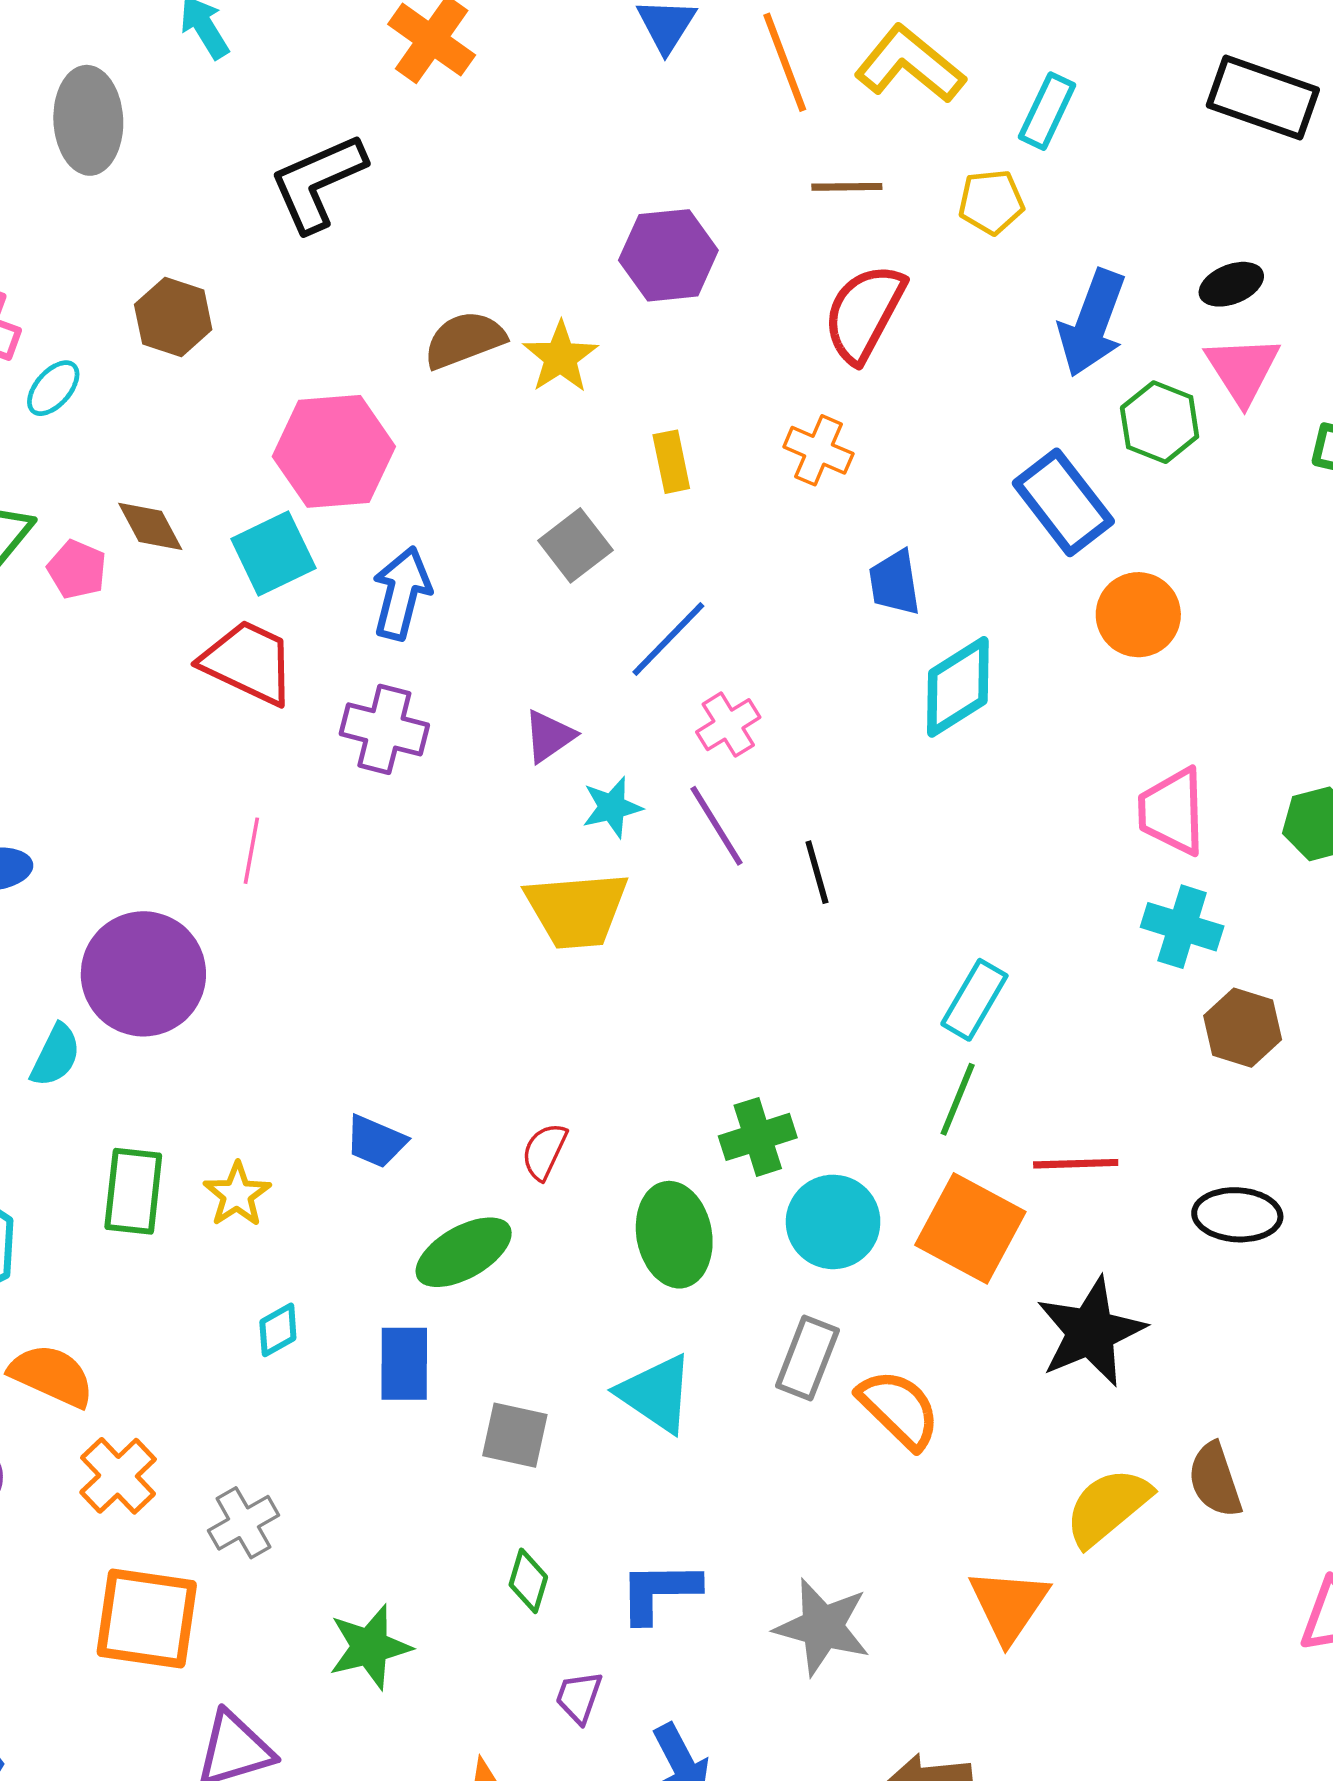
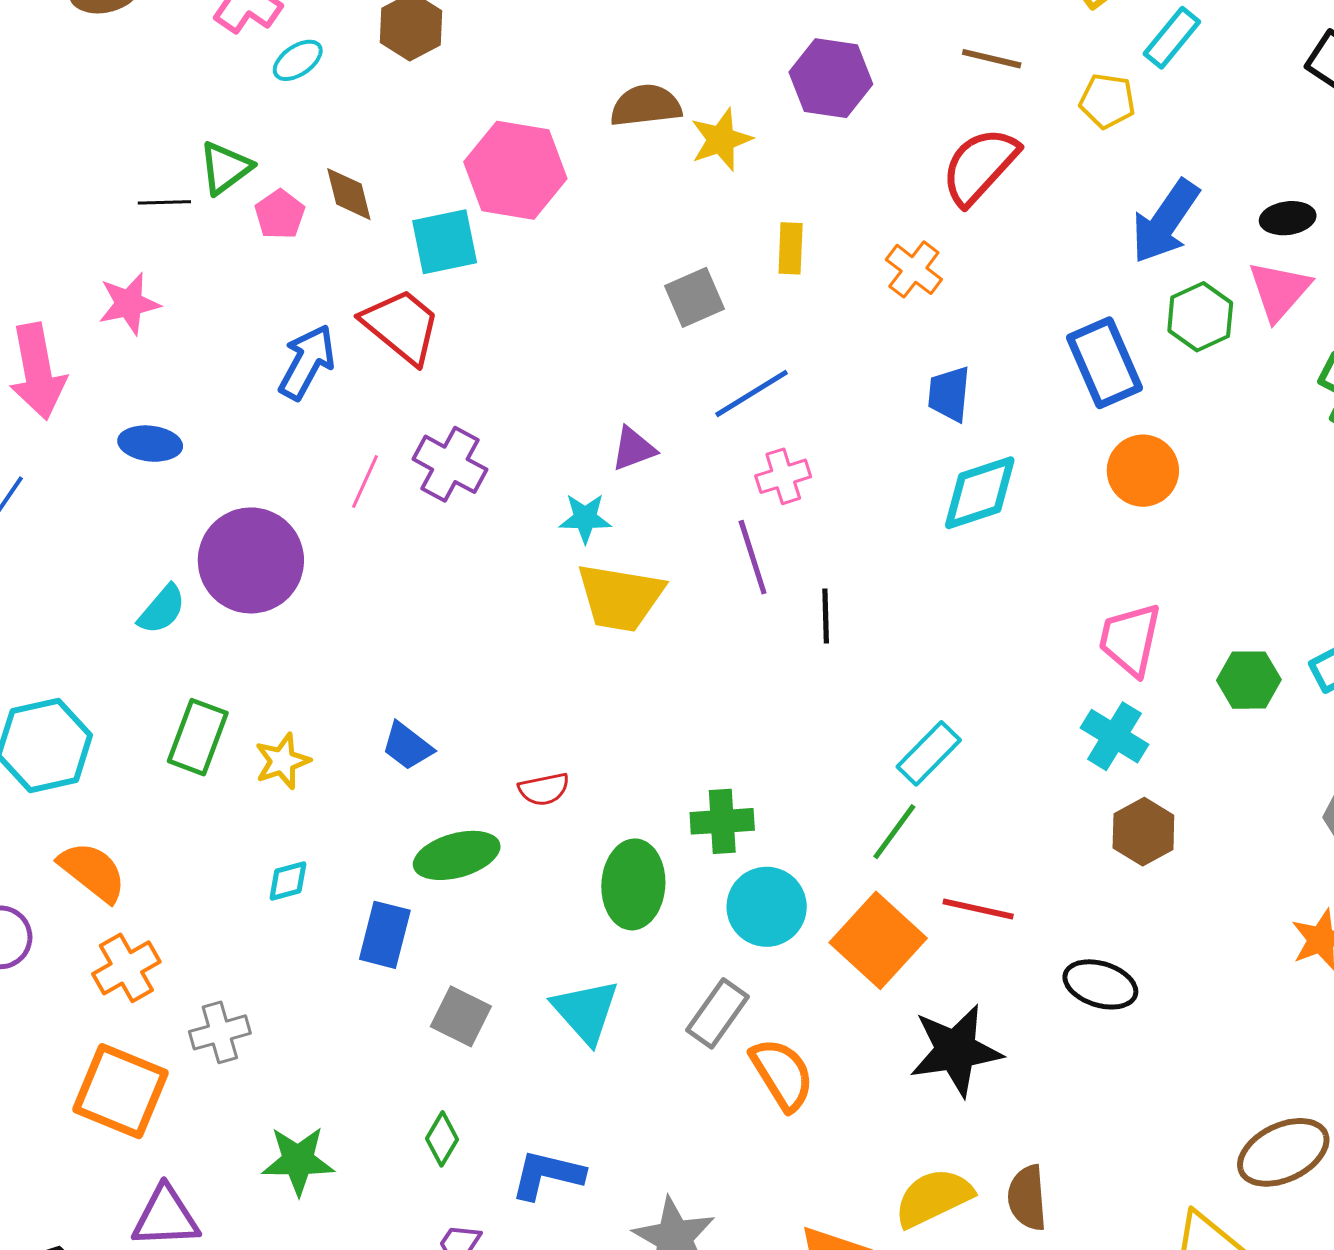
blue arrow: (402, 593) -> (307, 362), moved
purple cross: (384, 729) -> (450, 464), moved
cyan star: (612, 807) -> (585, 518), moved
red semicircle: (544, 1151) -> (544, 789), turned -141

